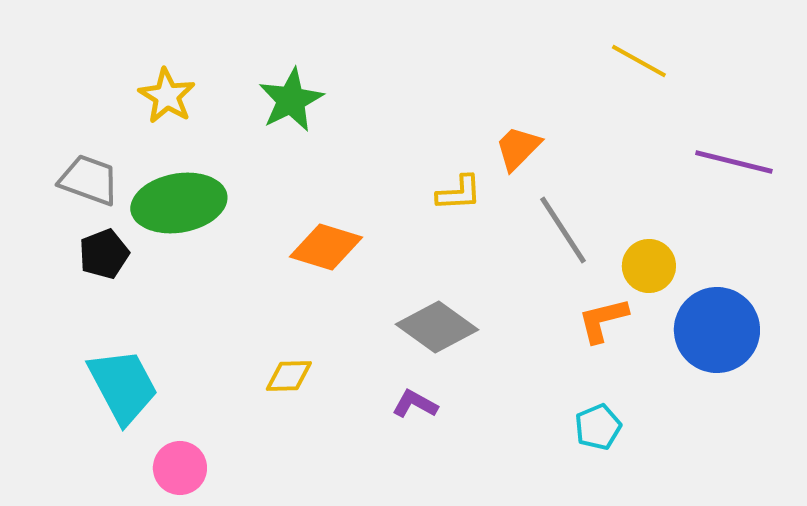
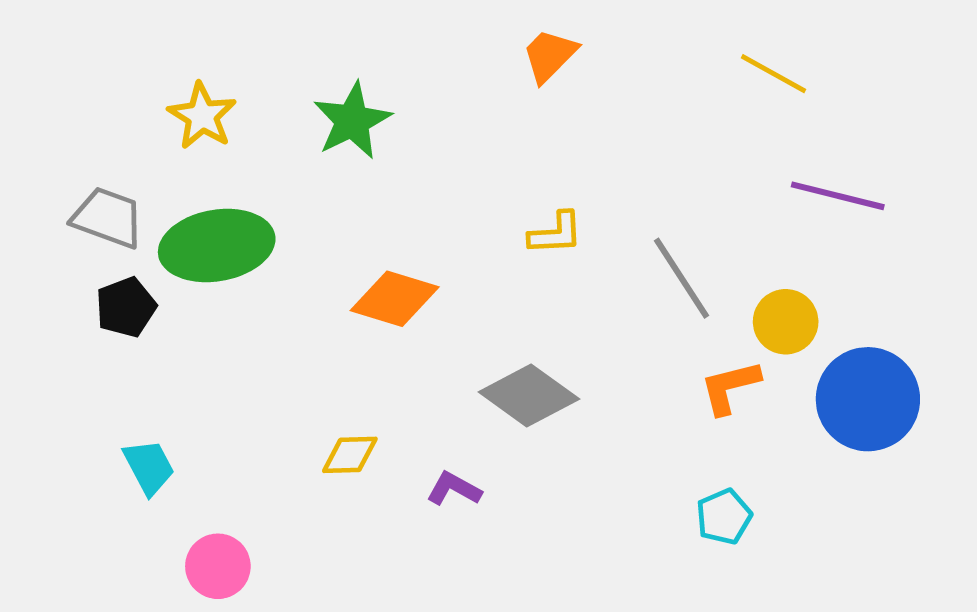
orange trapezoid: (518, 148) -> (550, 55), moved
purple line: (734, 162) -> (838, 196), moved
cyan trapezoid: (123, 386) -> (149, 467), size x0.6
purple L-shape: (415, 404) -> (454, 489), moved

